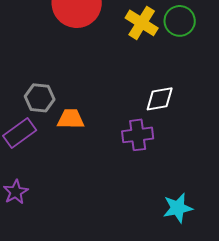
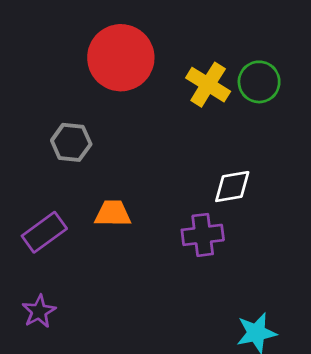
gray hexagon: (40, 98) -> (71, 142), moved

